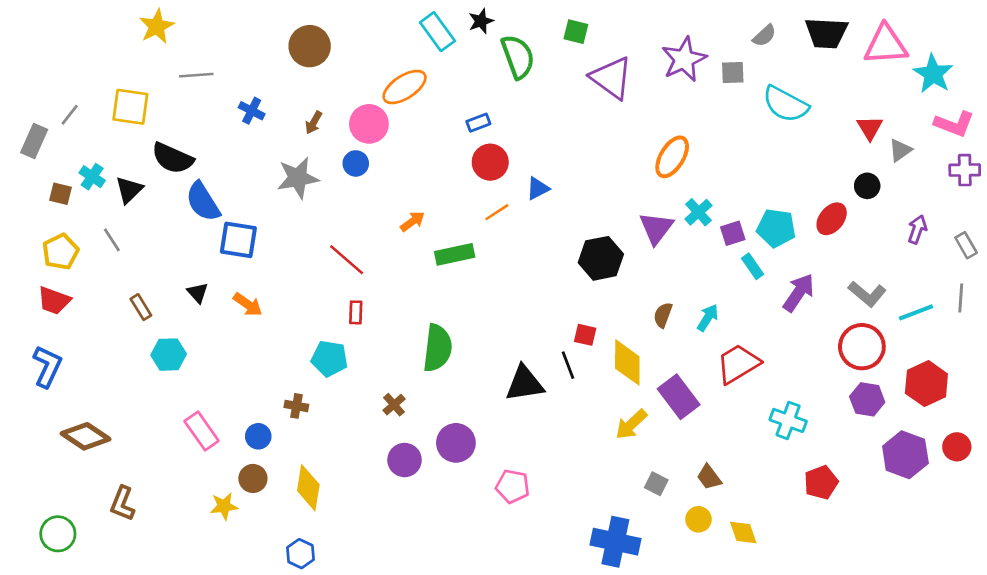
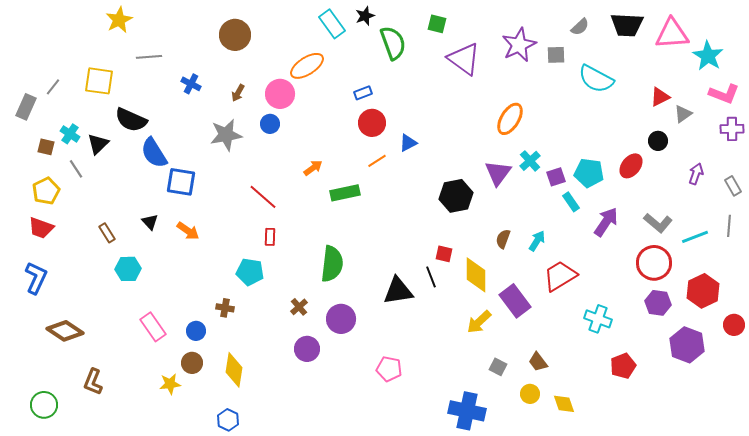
red triangle: (870, 128) -> (660, 97), turned 35
gray line: (112, 240) -> (76, 169), moved
purple circle: (456, 443) -> (341, 319), moved
red circle: (957, 447) -> (734, 325), moved

